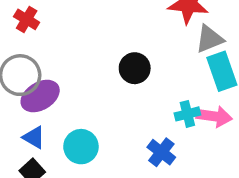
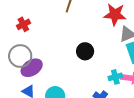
red cross: (27, 19) -> (23, 24), turned 32

